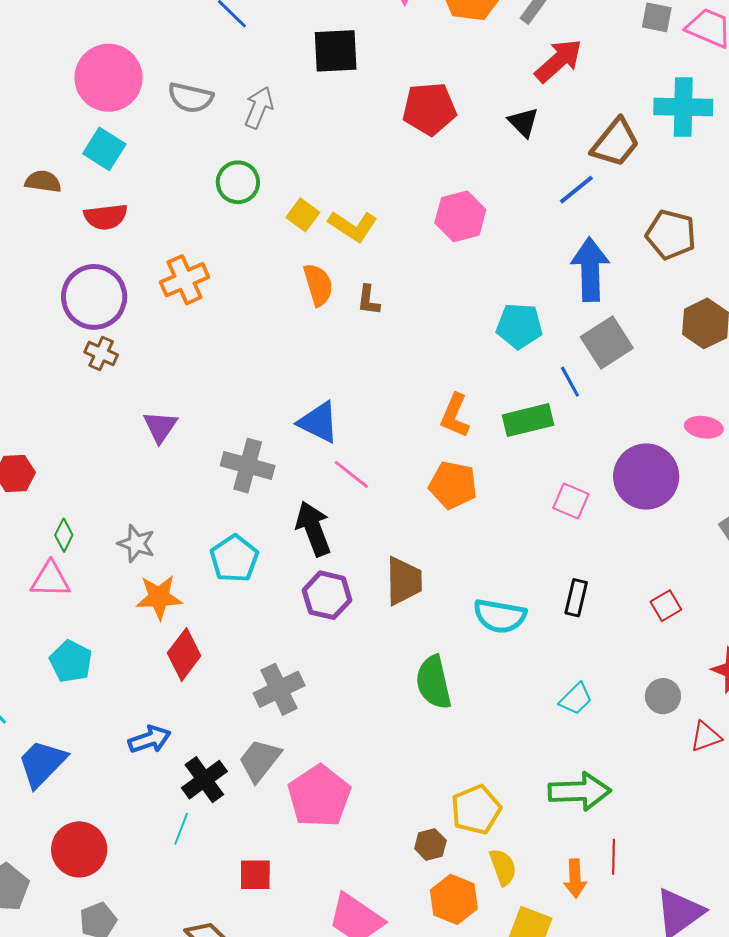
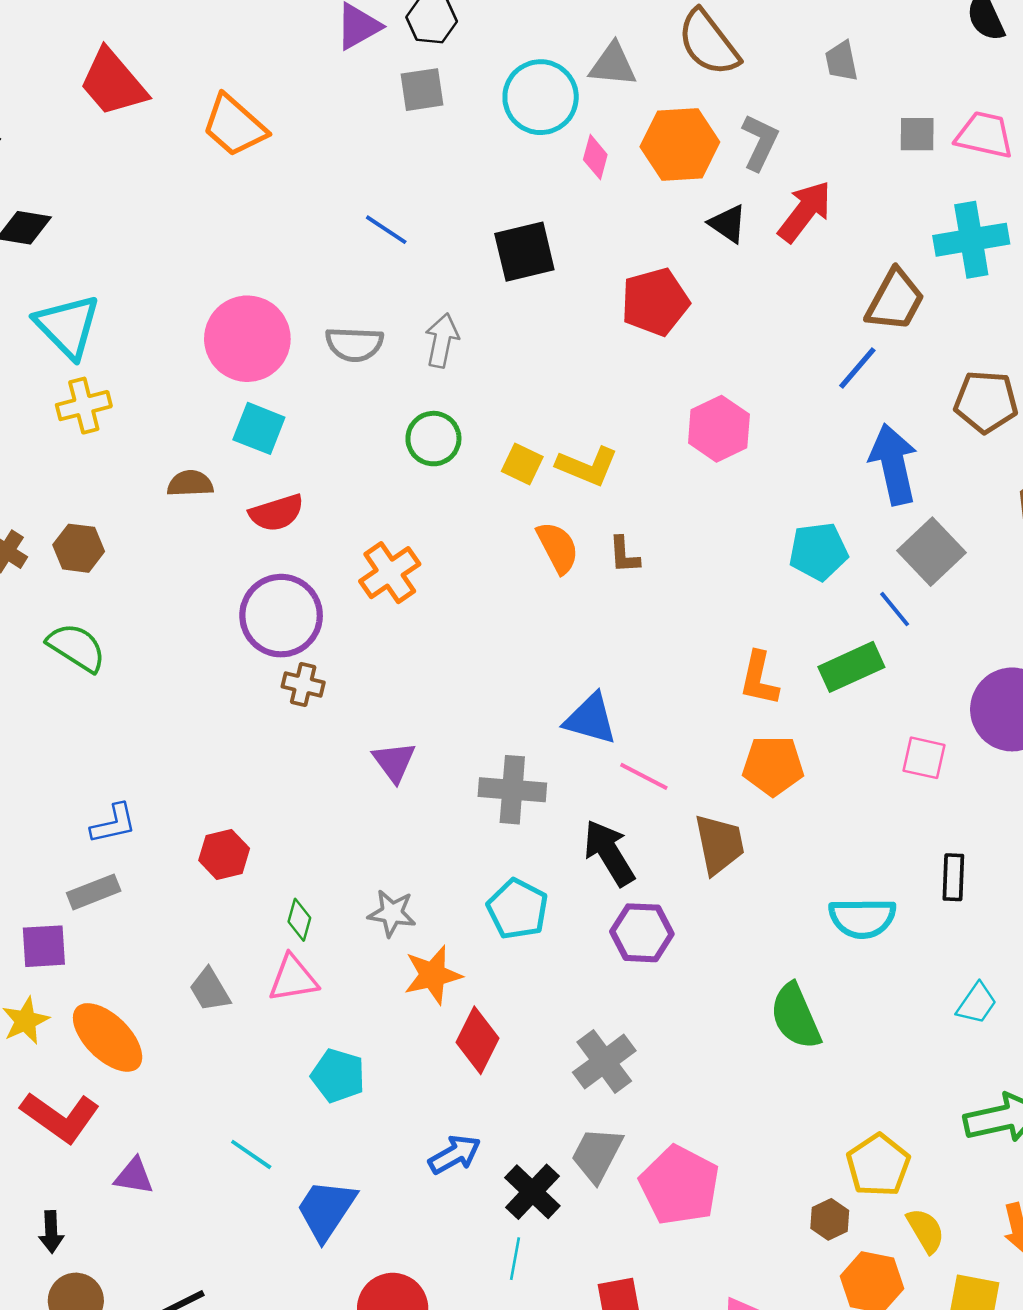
black triangle: (523, 122) -> (728, 224), moved
brown trapezoid: (404, 581) -> (719, 844), moved

